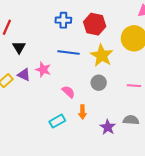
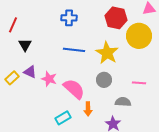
red hexagon: (95, 24) -> (116, 18), moved
pink star: (43, 70) -> (49, 79), moved
pink semicircle: (68, 92) -> (74, 89), size x1.6
gray semicircle: (131, 120) -> (123, 102), moved

